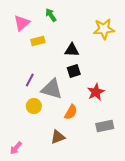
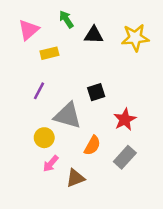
black triangle: (72, 50) -> (94, 35), moved
purple line: (30, 80) -> (39, 91), moved
gray rectangle: (105, 126) -> (125, 157), moved, turned -36
pink arrow: (16, 148) -> (51, 164), moved

